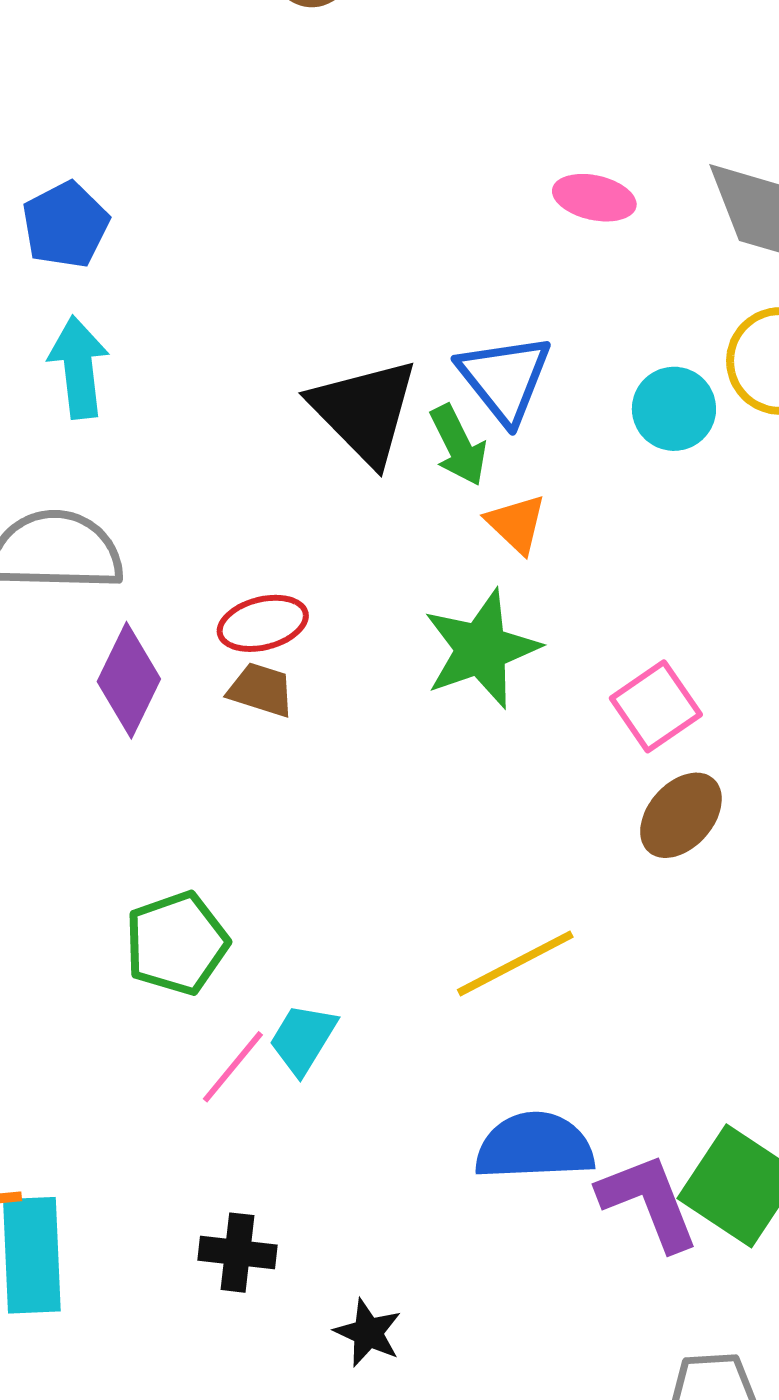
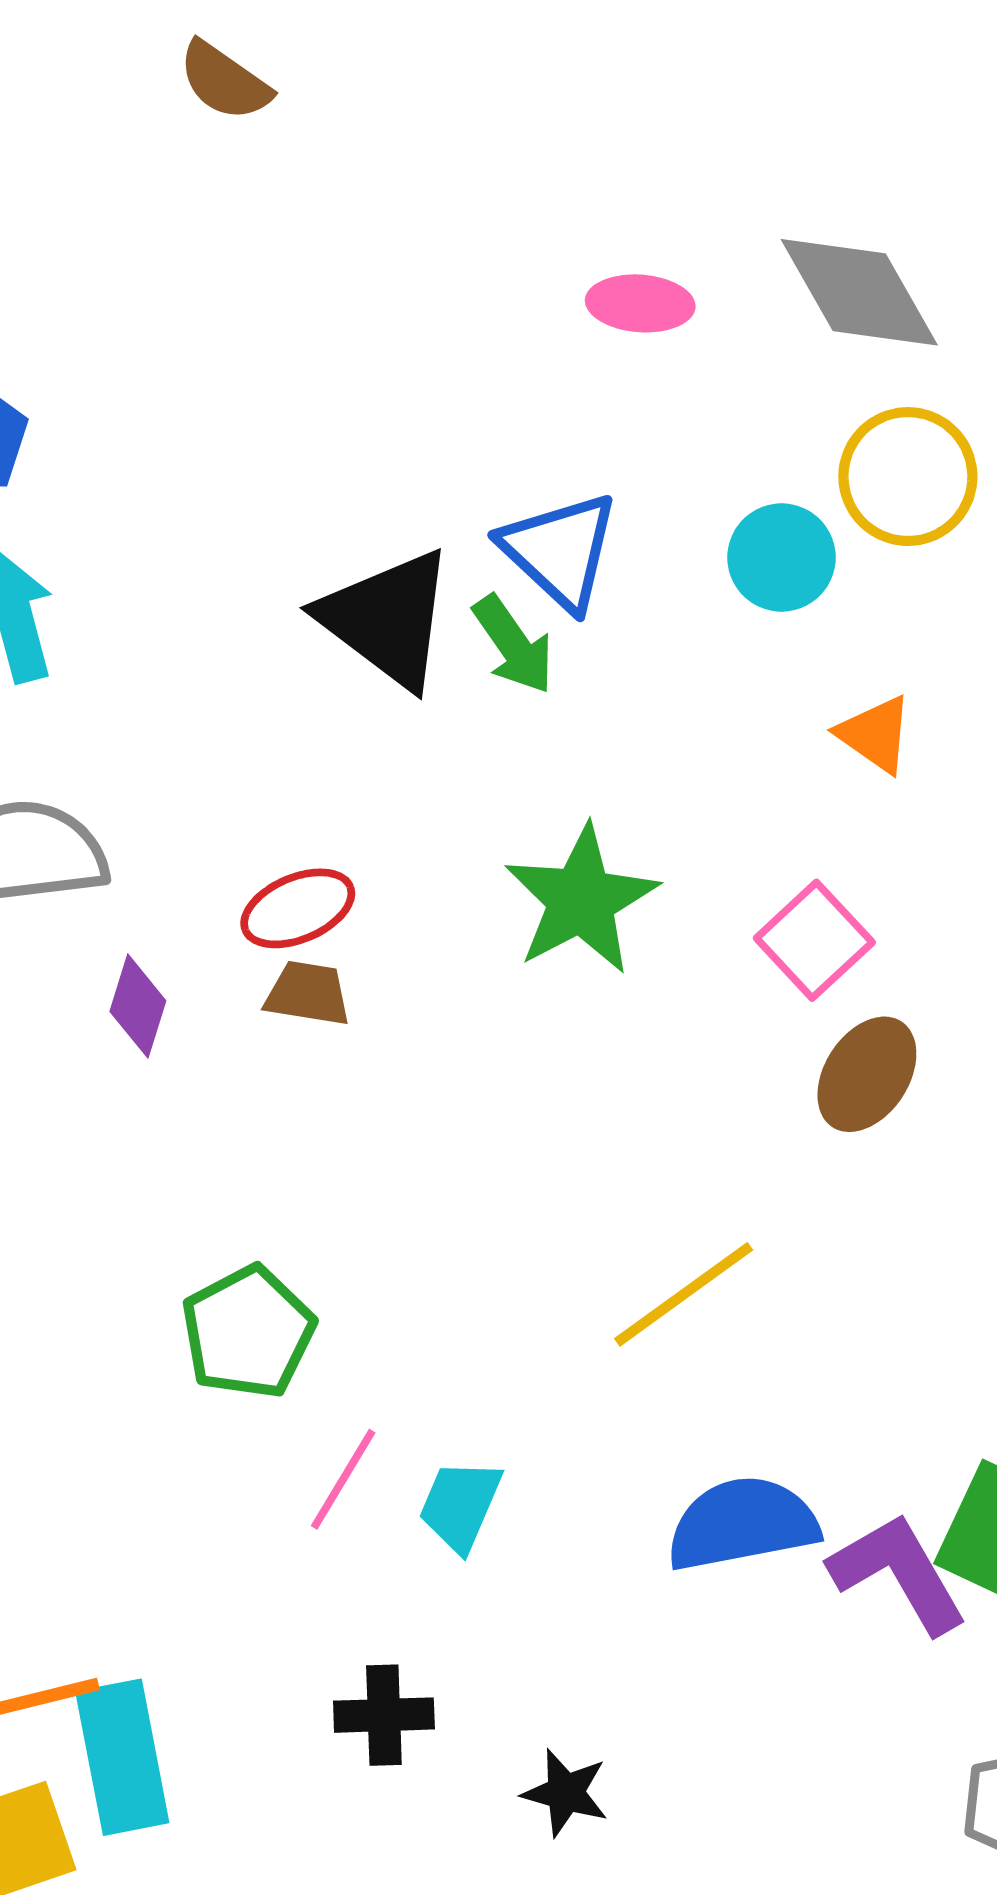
orange triangle: (516, 524) -> (875, 734), moved
purple diamond: (129, 680) -> (138, 1006), size x0.7
cyan trapezoid: (303, 1039) -> (460, 1505), moved

